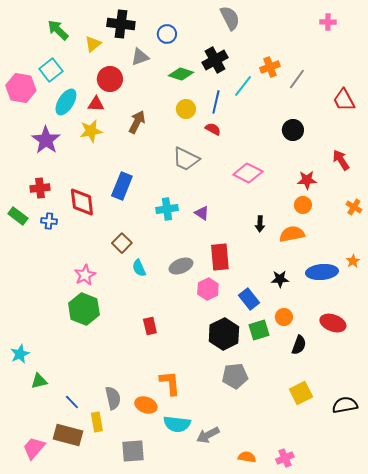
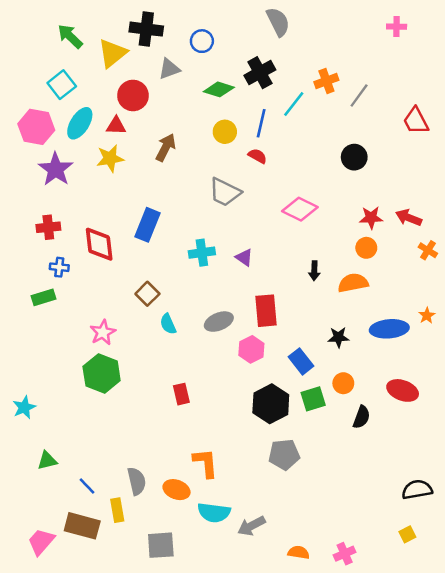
yellow triangle: (93, 44) -> (112, 53), size x1.5
pink hexagon: (21, 88) -> (36, 127), moved
red arrow: (341, 160) -> (409, 218), moved, turned -35
green rectangle: (18, 216) -> (44, 297), moved, turned -54
cyan star: (20, 354) -> (24, 407), moved
yellow square: (301, 393) -> (407, 534), moved, size x0.6

